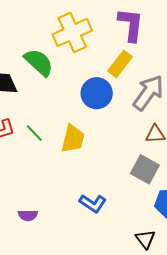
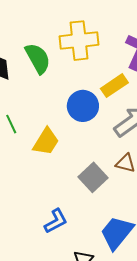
gray square: (145, 169) -> (93, 177), moved
blue L-shape: (93, 203) -> (56, 221), moved, turned -80

